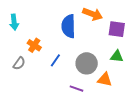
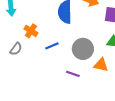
blue line: (55, 60) -> (52, 46), turned 32

